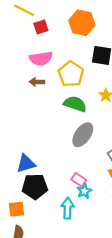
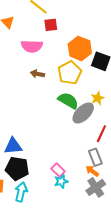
orange hexagon: (82, 23) -> (80, 48), moved
pink semicircle: (41, 59) -> (32, 46), moved
gray ellipse: (83, 135) -> (83, 113), moved
cyan arrow: (68, 208) -> (21, 192), moved

